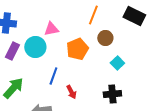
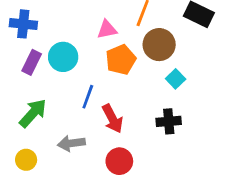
pink triangle: (51, 29) -> (107, 29), moved
brown circle: (105, 38) -> (159, 45), size x1.5
red arrow: (71, 92) -> (112, 119), size x1.5

